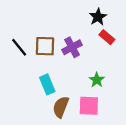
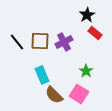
pink square: (89, 106) -> (79, 94), turned 30
brown semicircle: (61, 107) -> (54, 95), turned -66

